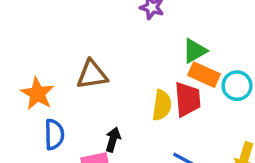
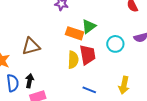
orange rectangle: (204, 75) -> (75, 33), moved
black arrow: (113, 140) -> (30, 81), moved

